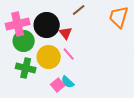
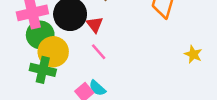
yellow circle: (49, 57) -> (53, 52), moved

